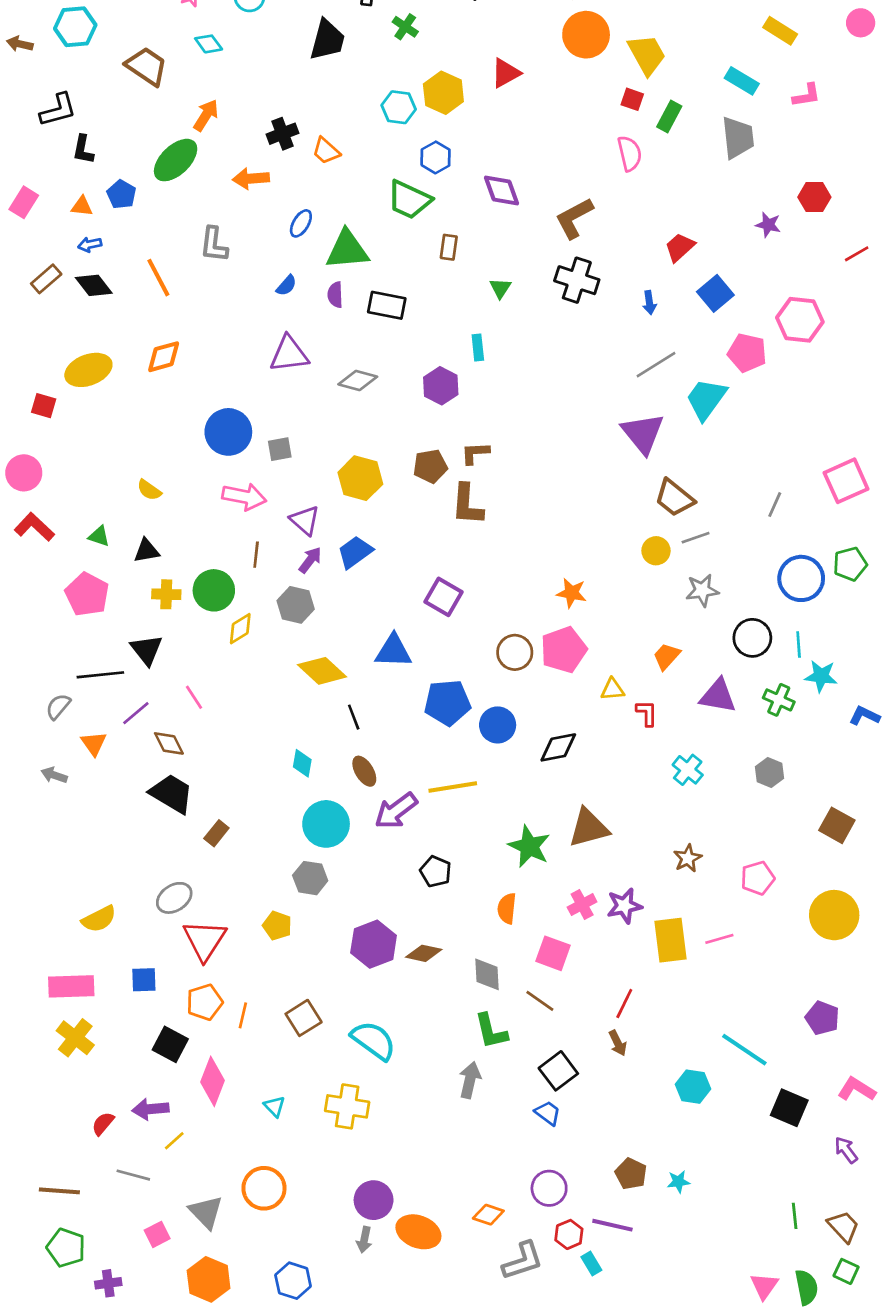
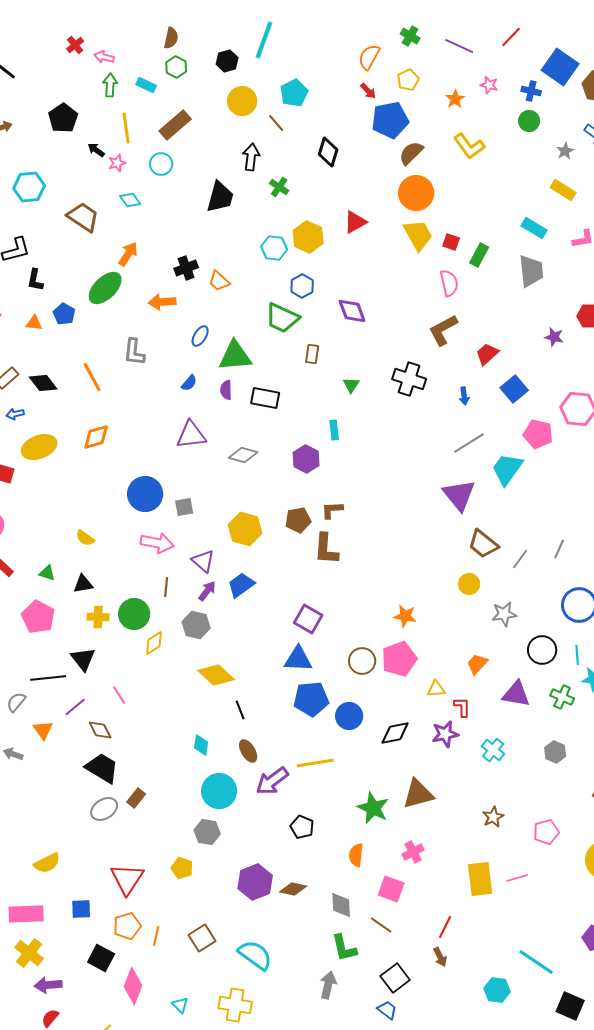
yellow trapezoid: (647, 54) -> (418, 235), moved
brown L-shape: (574, 218) -> (443, 330), moved
blue arrow: (90, 245) -> (15, 414), moved
gray line: (696, 538) -> (520, 559), moved, turned -35
blue triangle: (393, 651) -> (298, 659), moved
gray ellipse: (174, 898) -> (104, 809), moved
purple star: (624, 906) -> (445, 734), moved
purple arrow: (150, 1109) -> (48, 985), moved

